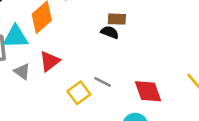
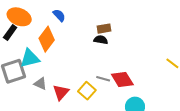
red triangle: (50, 61) -> (61, 92), moved
red diamond: (148, 91) -> (122, 79), moved

